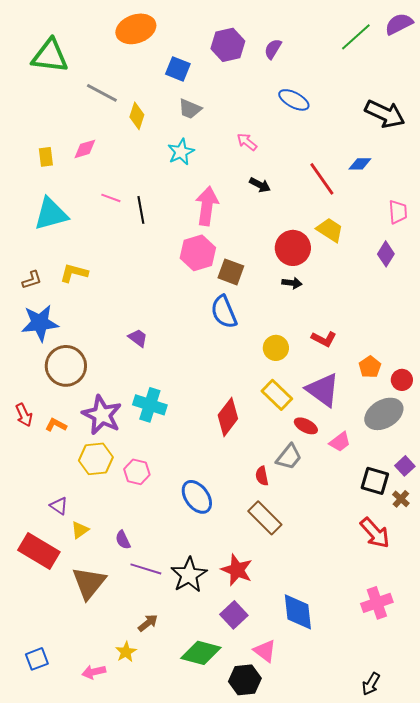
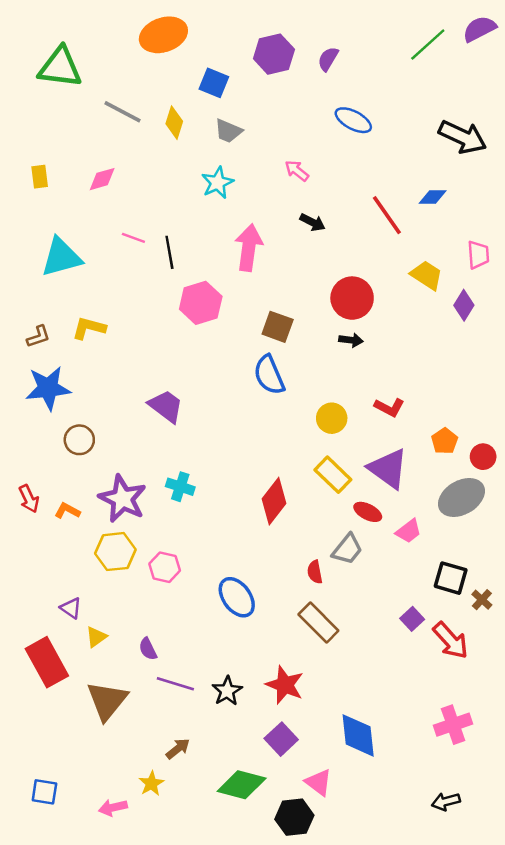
yellow diamond: (137, 116) -> (174, 123), moved
yellow rectangle: (46, 157) -> (40, 177), moved
yellow trapezoid: (330, 230) -> (427, 275), moved
pink hexagon: (198, 253) -> (201, 303), moved
purple trapezoid: (138, 338) -> (166, 406), size x1.5
brown circle: (66, 366) -> (79, 440), size x0.6
cyan cross: (150, 405) -> (180, 487), size x0.7
purple square: (405, 466) -> (412, 619), moved
red rectangle: (39, 551) -> (47, 662), turned 30
black star: (189, 575) -> (227, 691), size x0.7
blue square: (37, 659) -> (44, 792), turned 30
black arrow: (371, 684) -> (446, 802), moved, turned 45

